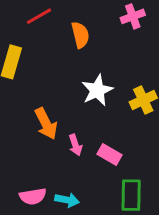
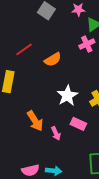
orange semicircle: (80, 35) -> (53, 59), turned 78
pink rectangle: (110, 155) -> (78, 124), moved

